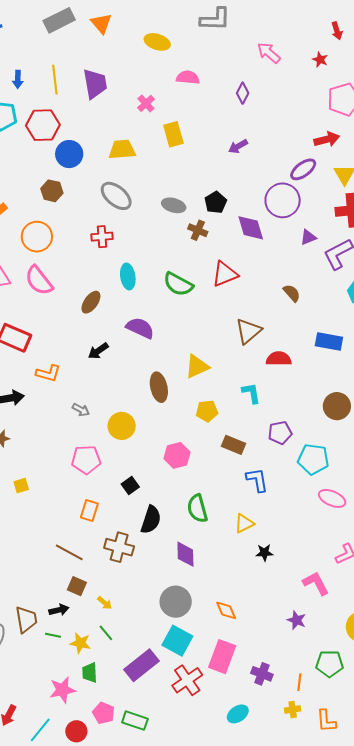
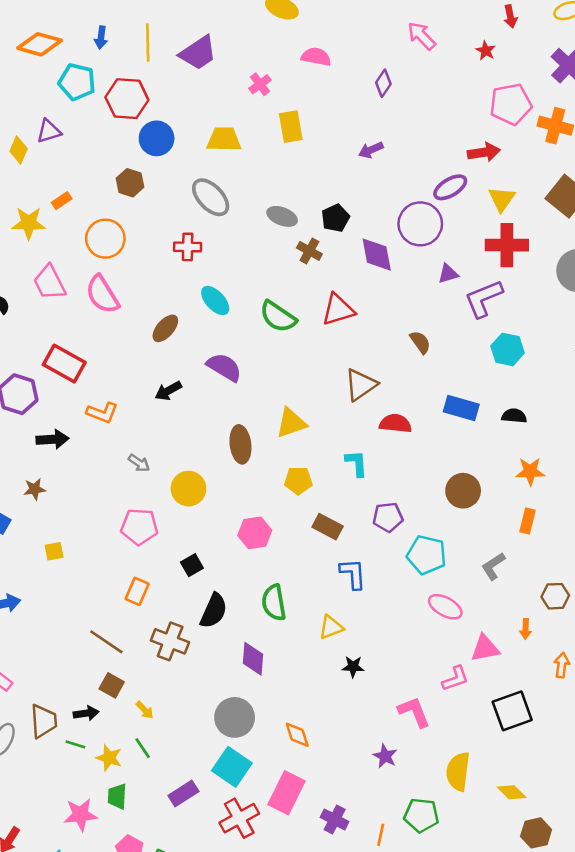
purple trapezoid: (95, 84) -> (198, 53), turned 60
cyan ellipse: (128, 276) -> (215, 301), turned -40
purple rectangle: (141, 665) -> (183, 794), size x0.7

